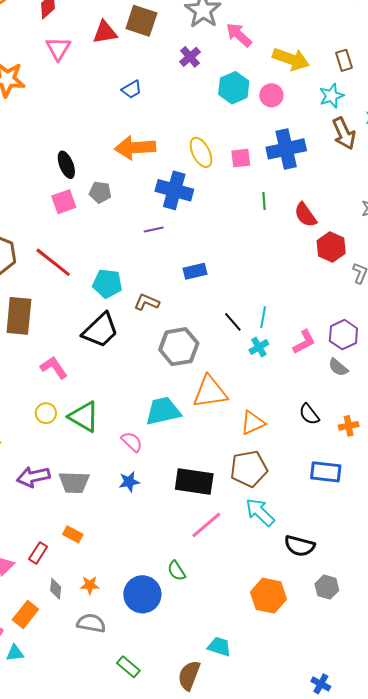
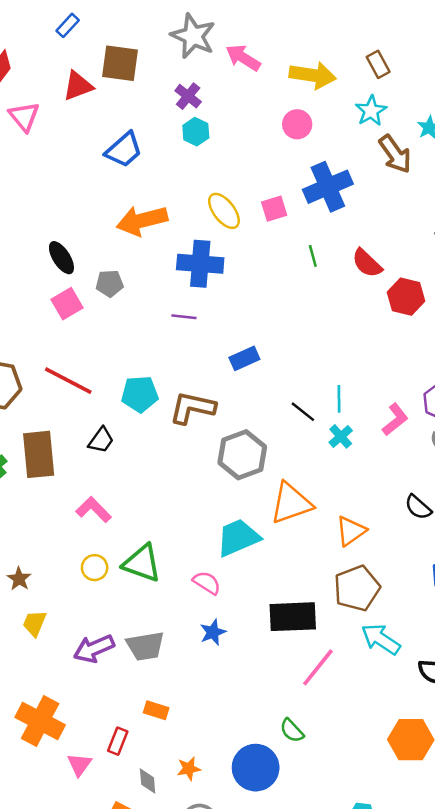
cyan hexagon: (234, 88) -> (196, 132), moved, size x0.7
blue trapezoid: (132, 89) -> (124, 150), size x1.5
purple line: (154, 229) -> (184, 317), turned 30
brown L-shape: (147, 302) -> (192, 408), size x1.5
black trapezoid: (100, 330) -> (101, 440), moved, size x0.6

